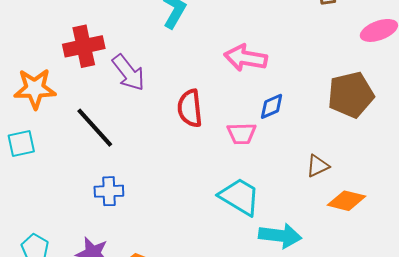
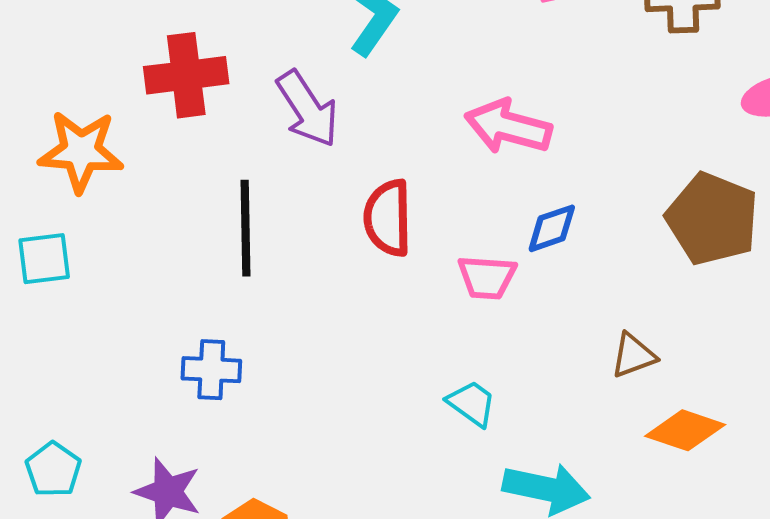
purple arrow: (128, 73) -> (307, 109), moved
brown pentagon: (351, 95) -> (712, 219), turned 30
black line: (95, 128) -> (246, 228), moved, turned 36
cyan trapezoid: (239, 197) -> (472, 403), size x0.6

